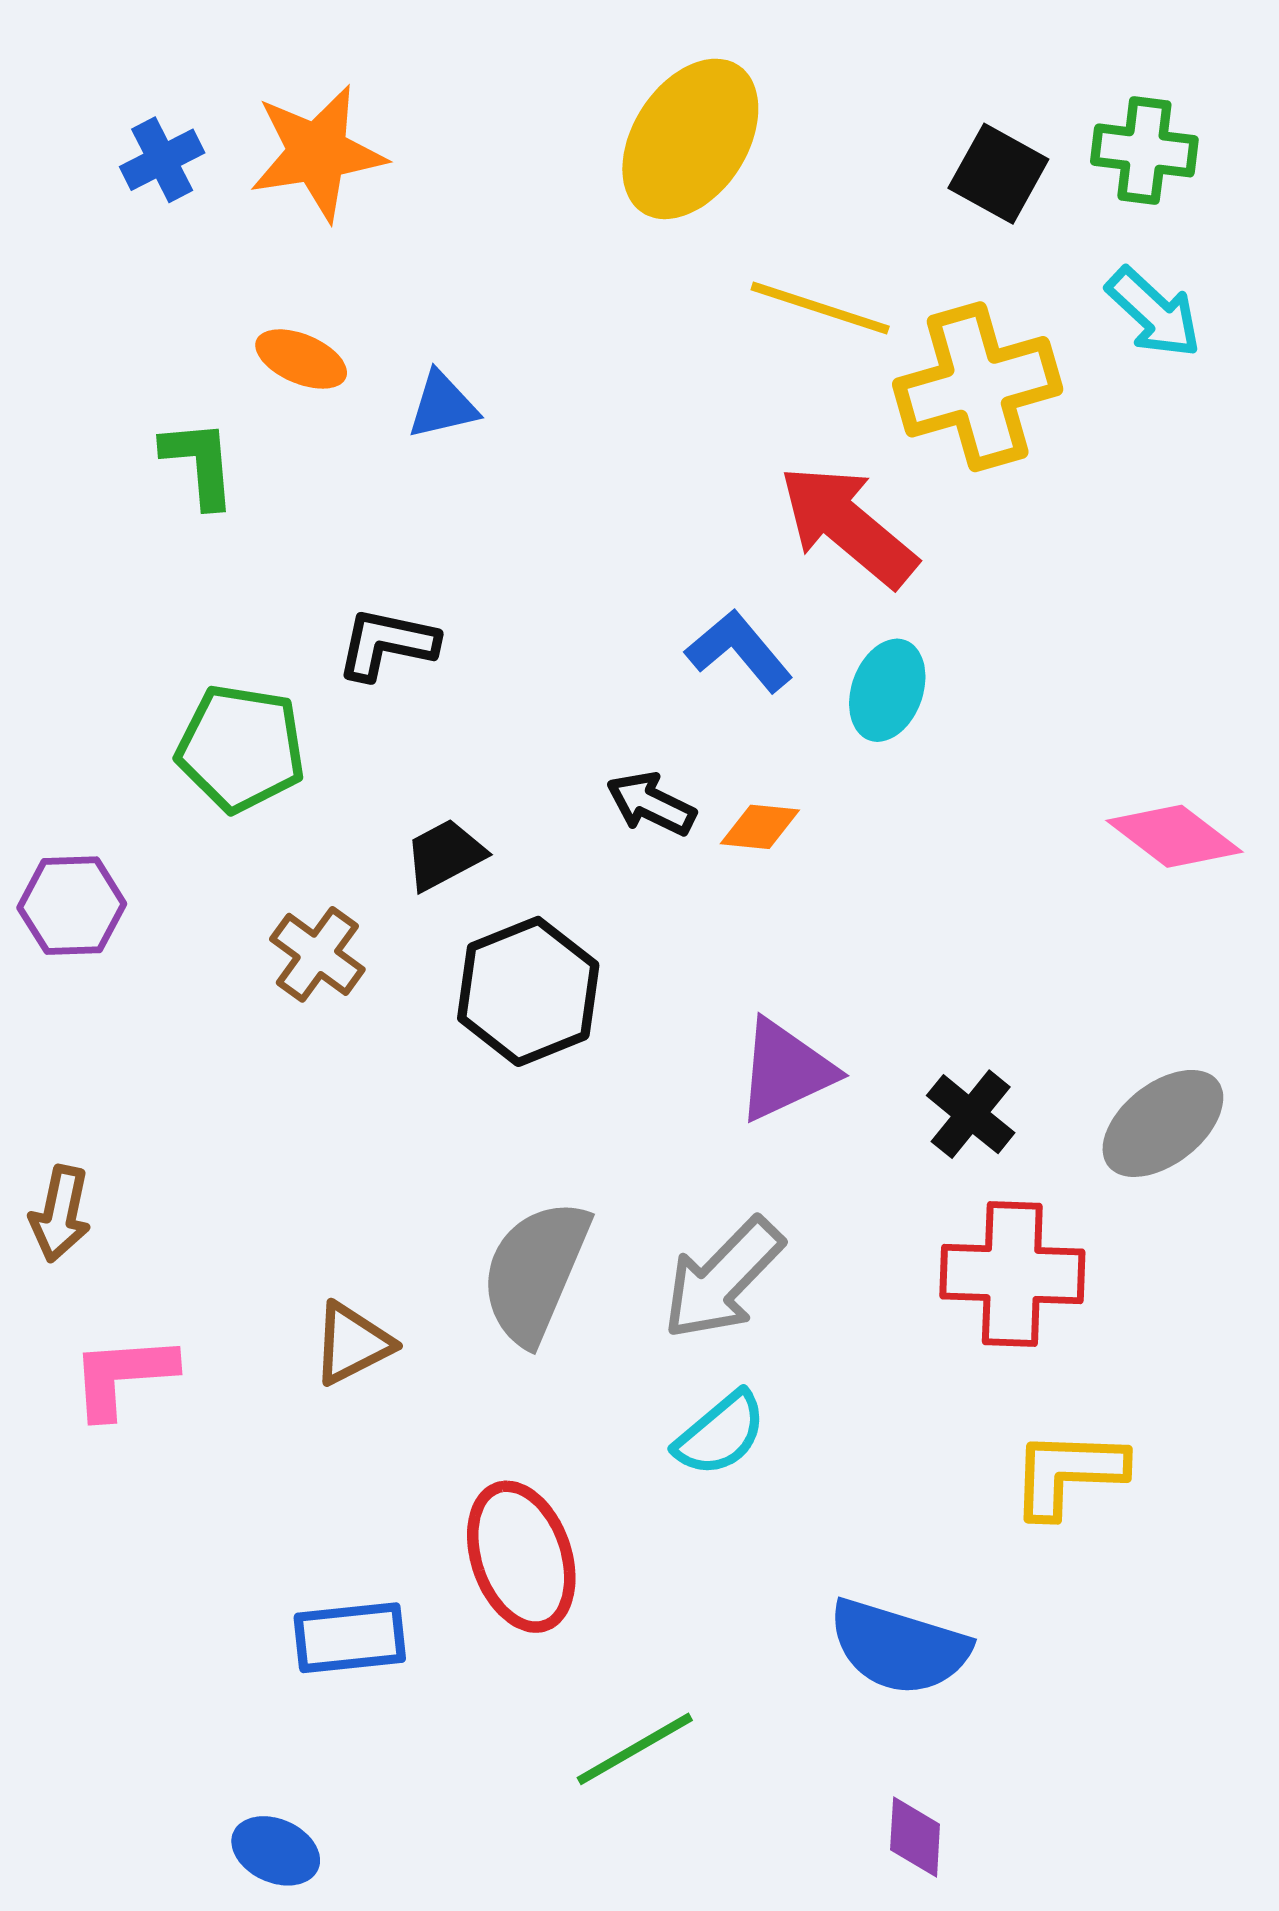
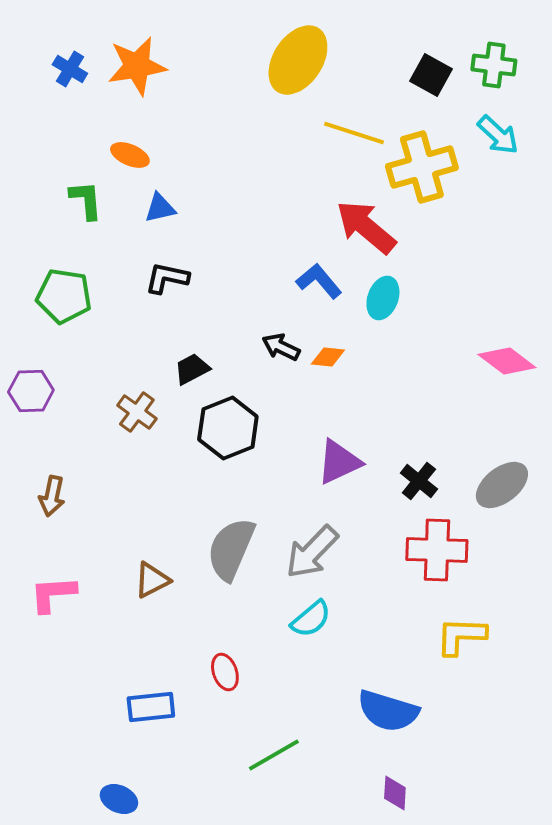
blue cross: (162, 160) -> (70, 69), turned -32
blue triangle: (442, 405) -> (160, 208), moved
green pentagon: (241, 748) -> (64, 296), moved
brown arrow: (60, 1214) -> (52, 496), moved
red ellipse: (521, 1557) -> (225, 672), size x0.6

